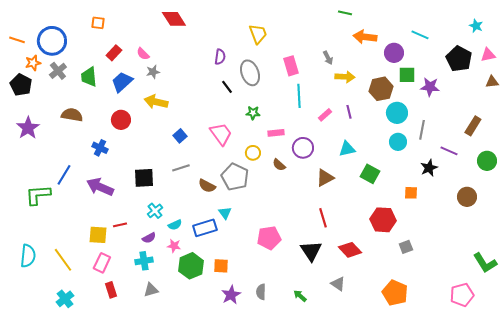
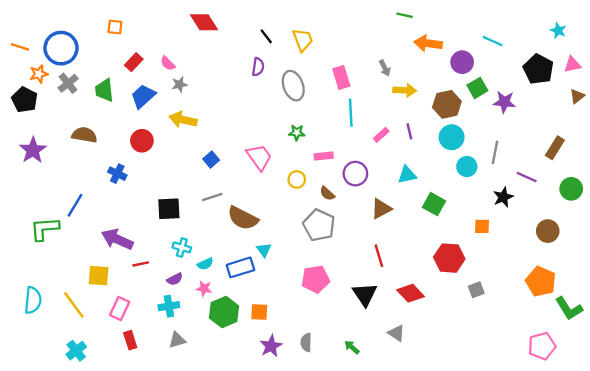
green square: (407, 75) -> (477, 88), turned -30
brown triangle: (492, 82) -> (577, 96), turned -32
black line: (227, 87) -> (266, 36), moved
cyan circle: (397, 113) -> (452, 137), moved
gray pentagon: (235, 177) -> (319, 225), moved
brown semicircle: (207, 186) -> (243, 218), size x1.5
purple arrow: (100, 187) -> (117, 239), moved
cyan cross: (155, 211) -> (182, 247), turned -35
yellow square: (98, 235) -> (99, 276), moved
orange pentagon: (395, 293) -> (541, 281), moved

